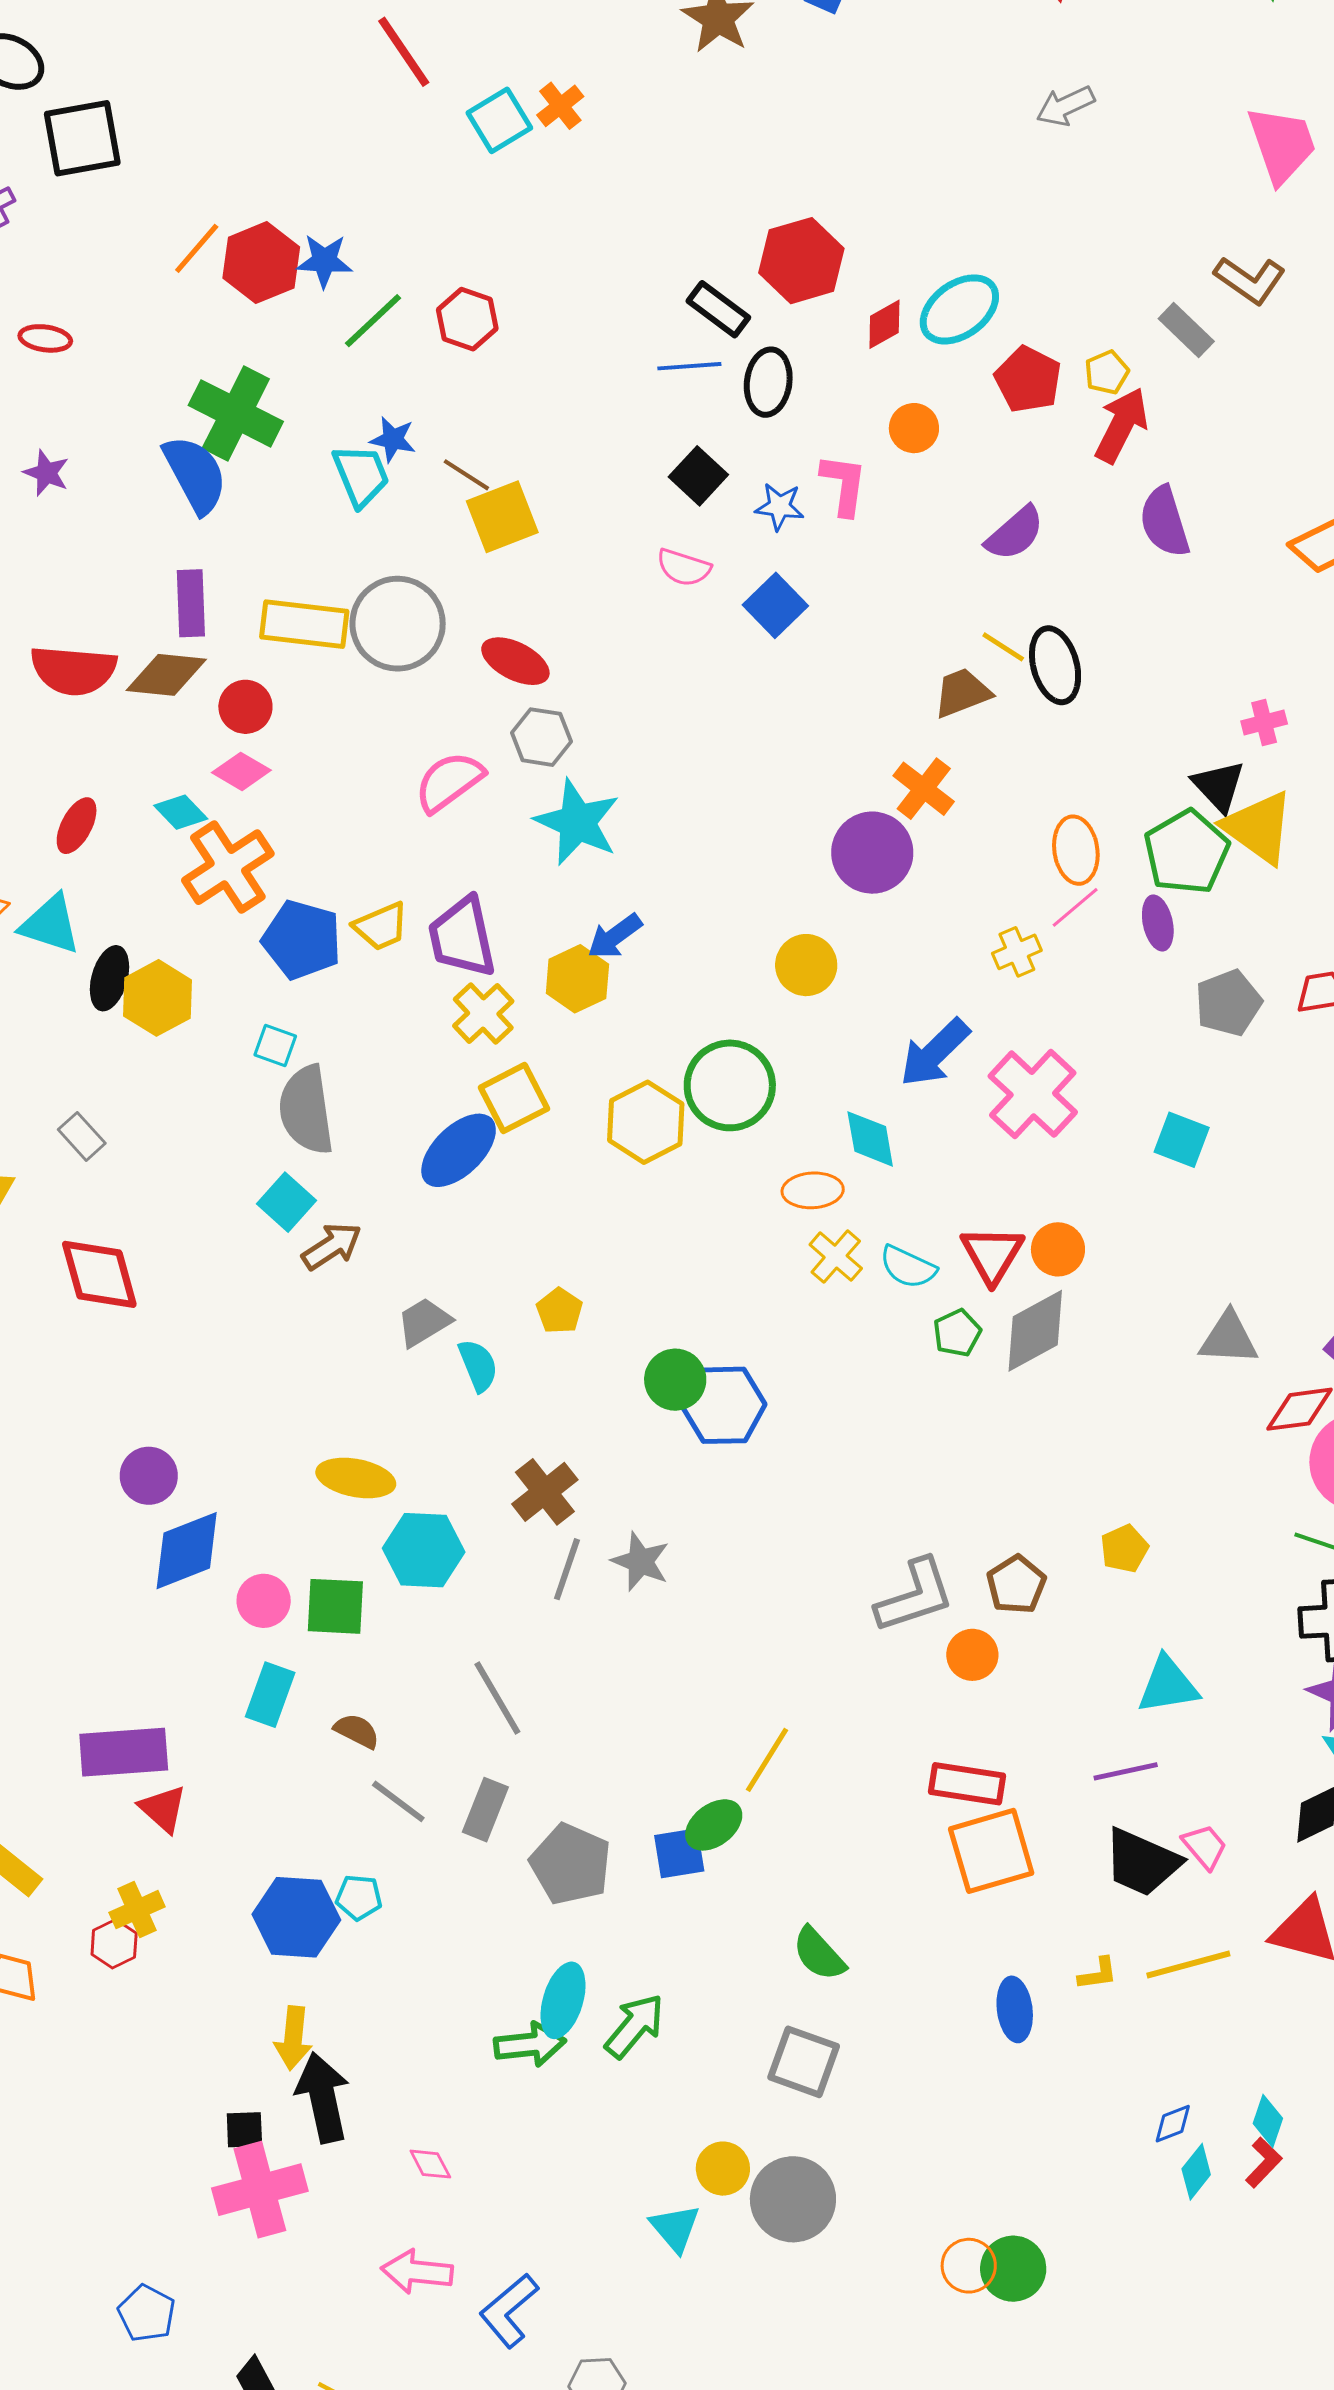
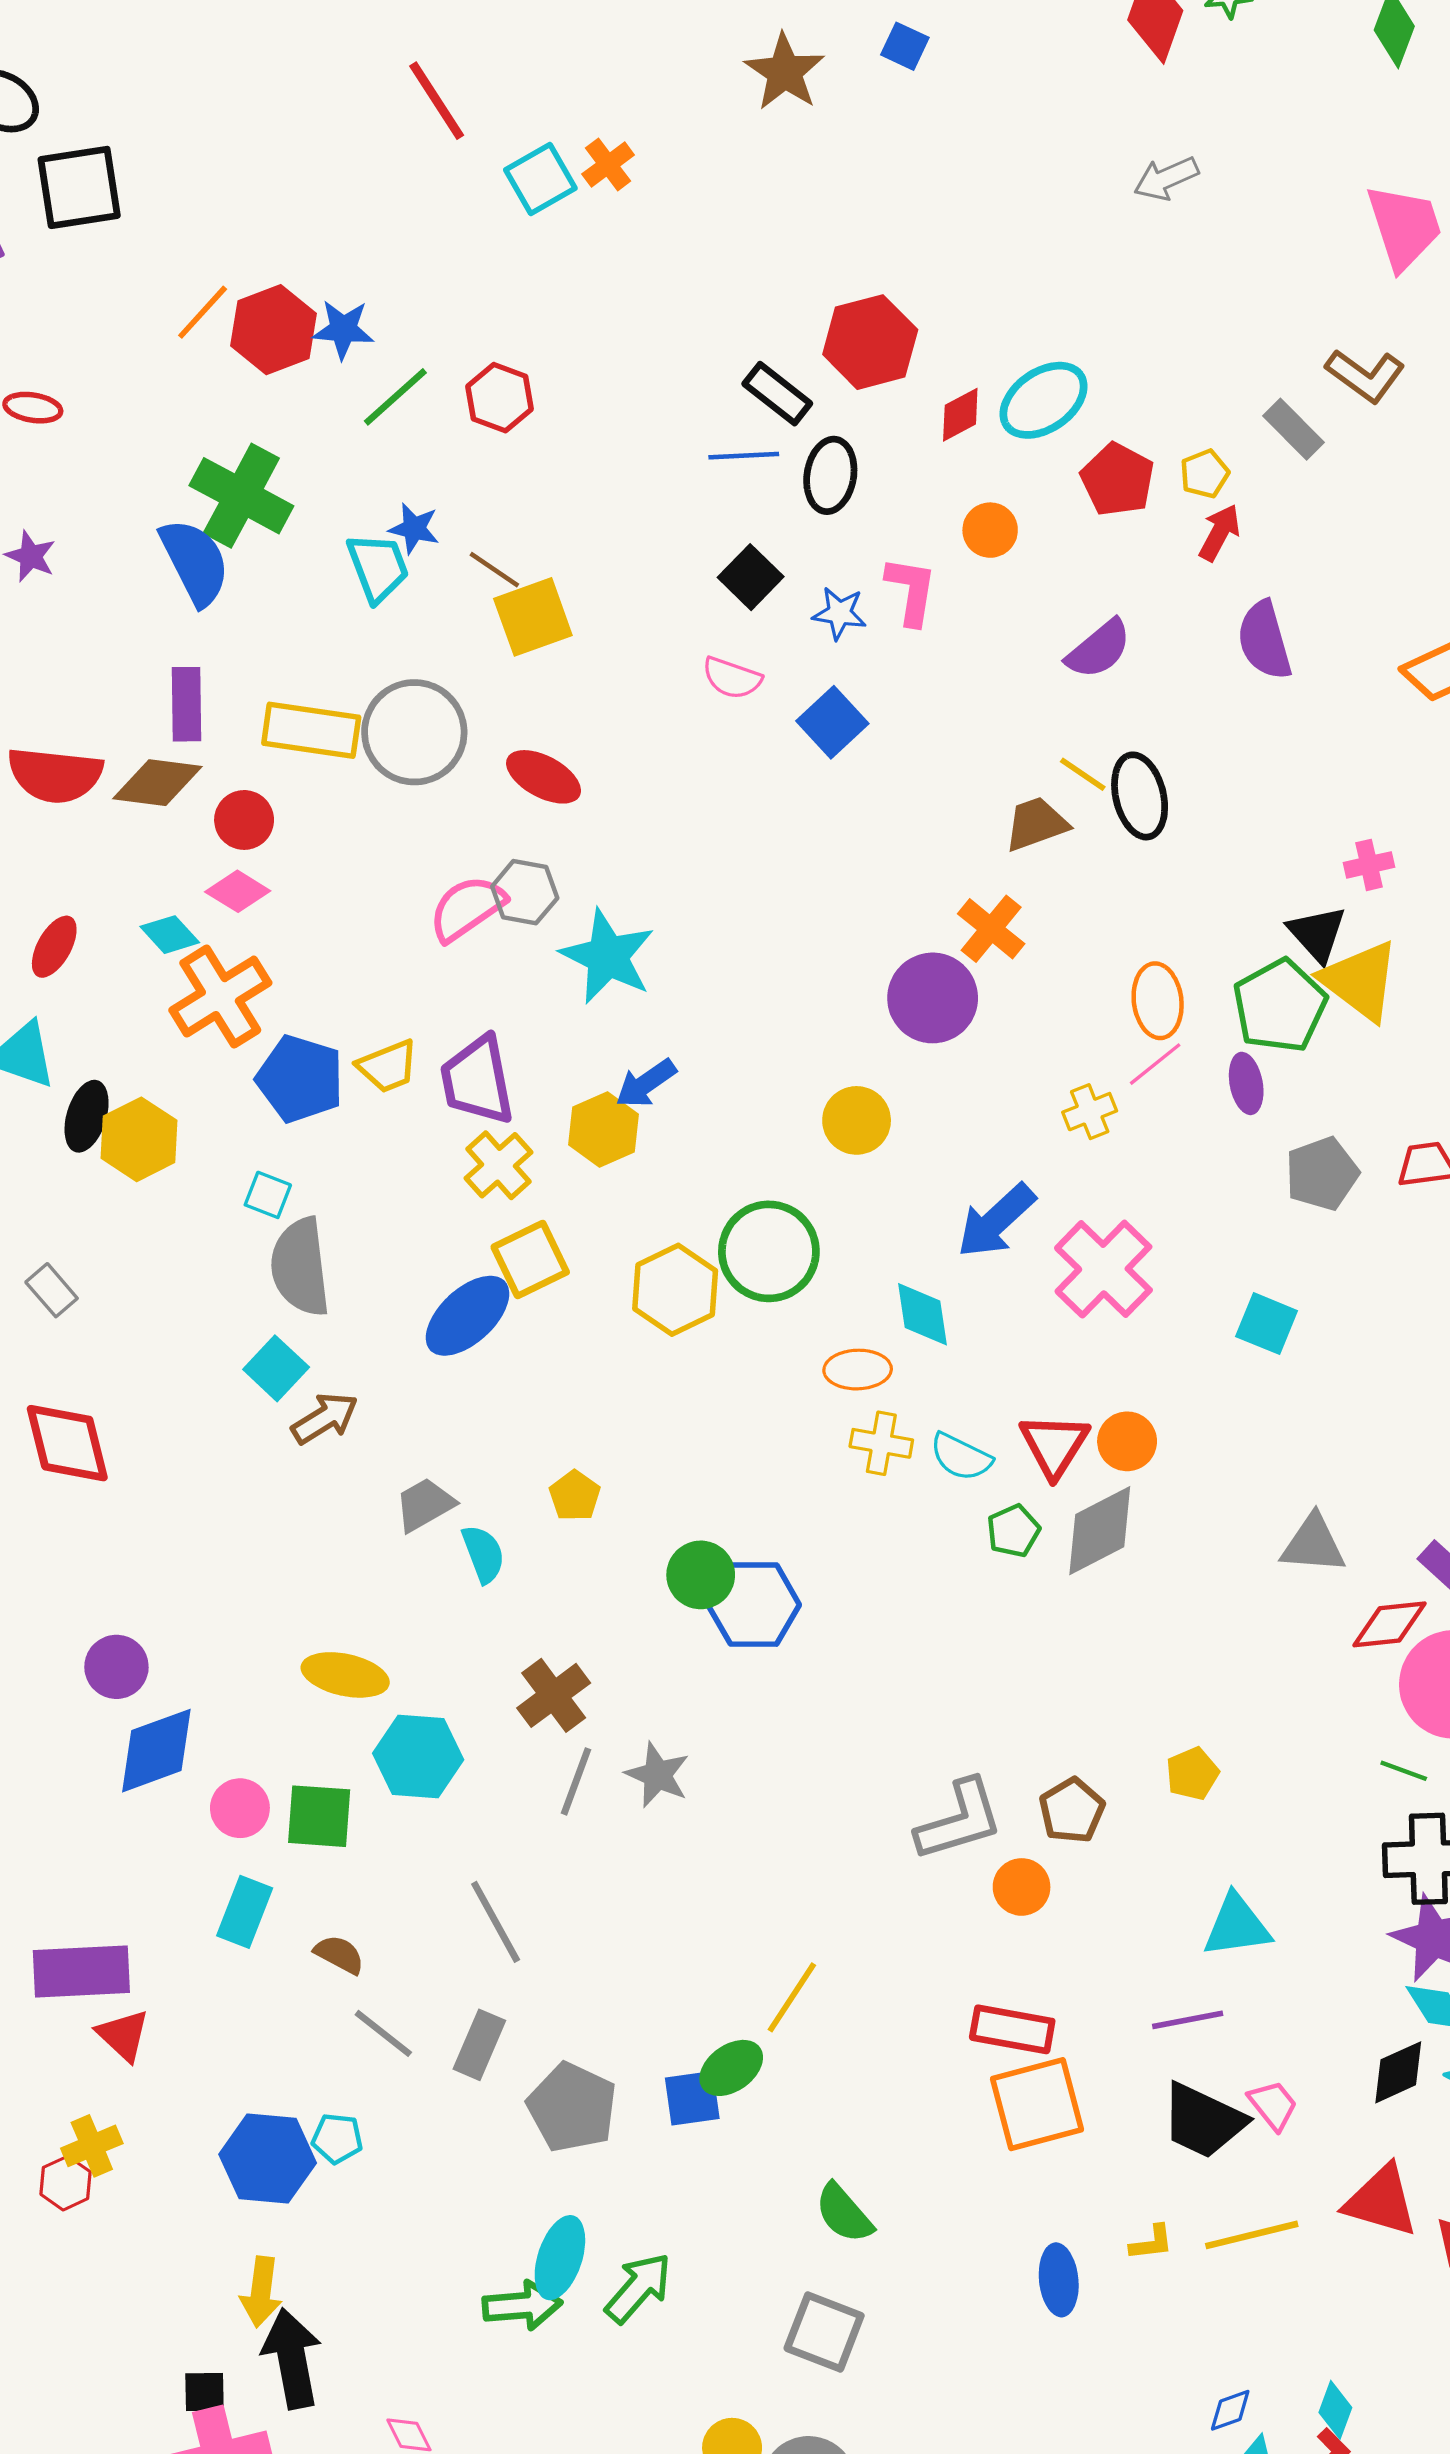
red arrow: (1122, 425) -> (1220, 533), size x0.7
gray hexagon: (541, 737) -> (525, 892), moved
yellow cross: (836, 1257) -> (881, 1443), turned -32

